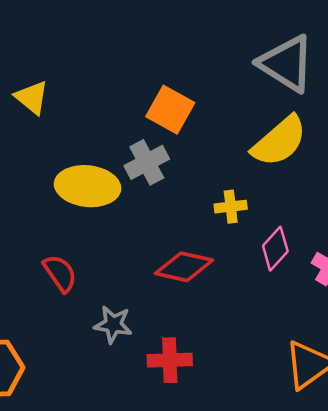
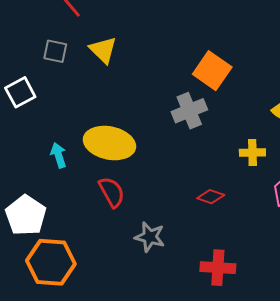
yellow ellipse: (88, 186) -> (109, 143), moved
red diamond: (184, 267) -> (211, 197), size x0.6
red cross: (170, 360) -> (218, 268), moved

